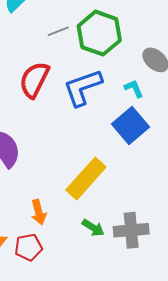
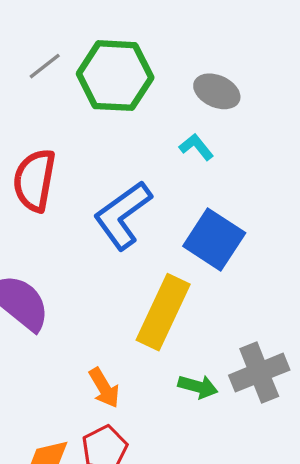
gray line: (58, 31) -> (45, 66), moved
blue L-shape: (83, 88) -> (123, 215), moved
blue square: (131, 125) -> (214, 239), moved

